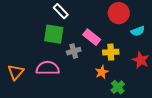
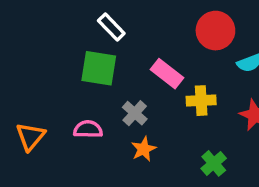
gray cross: (74, 51) -> (135, 113), moved, turned -32
pink semicircle: (48, 68) -> (88, 129), size x0.7
orange star: (102, 72) -> (144, 149), moved

